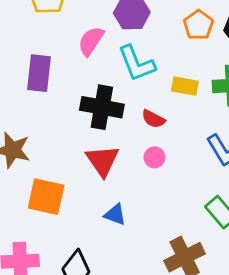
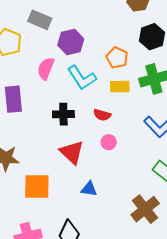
orange pentagon: (198, 25) -> (117, 58), moved
black cross: (102, 107) -> (63, 114), size x0.7

